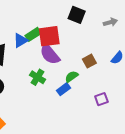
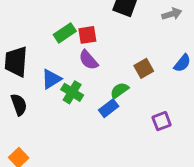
red square: (49, 36) -> (87, 35), size x0.6
blue triangle: (21, 40) -> (51, 79), moved
purple semicircle: (50, 54) -> (88, 60), size x0.7

